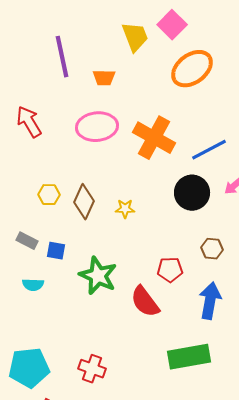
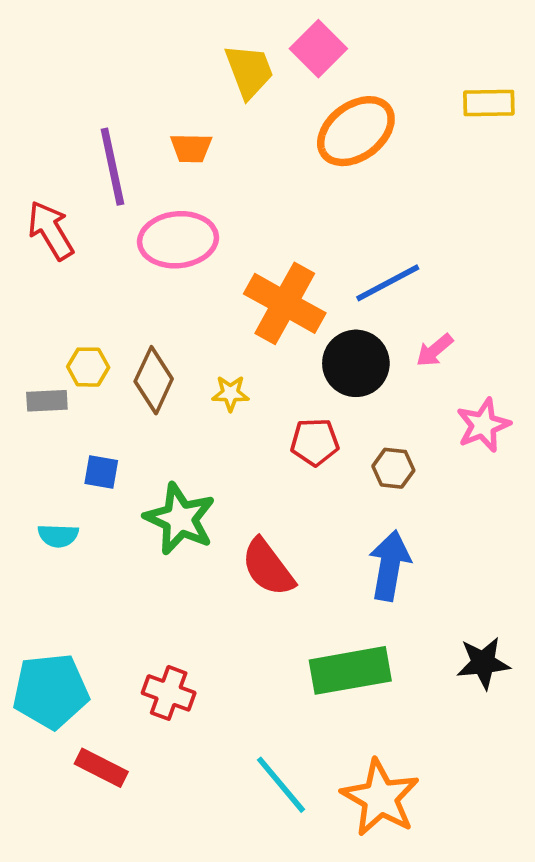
purple line: (62, 57) -> (112, 167), moved
orange cross: (154, 138) -> (285, 303), moved
gray rectangle: (27, 241) -> (47, 401), moved, turned -30
red pentagon: (170, 270) -> (315, 442), moved

